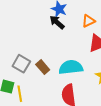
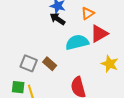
cyan semicircle: (71, 67) -> (77, 42), moved

